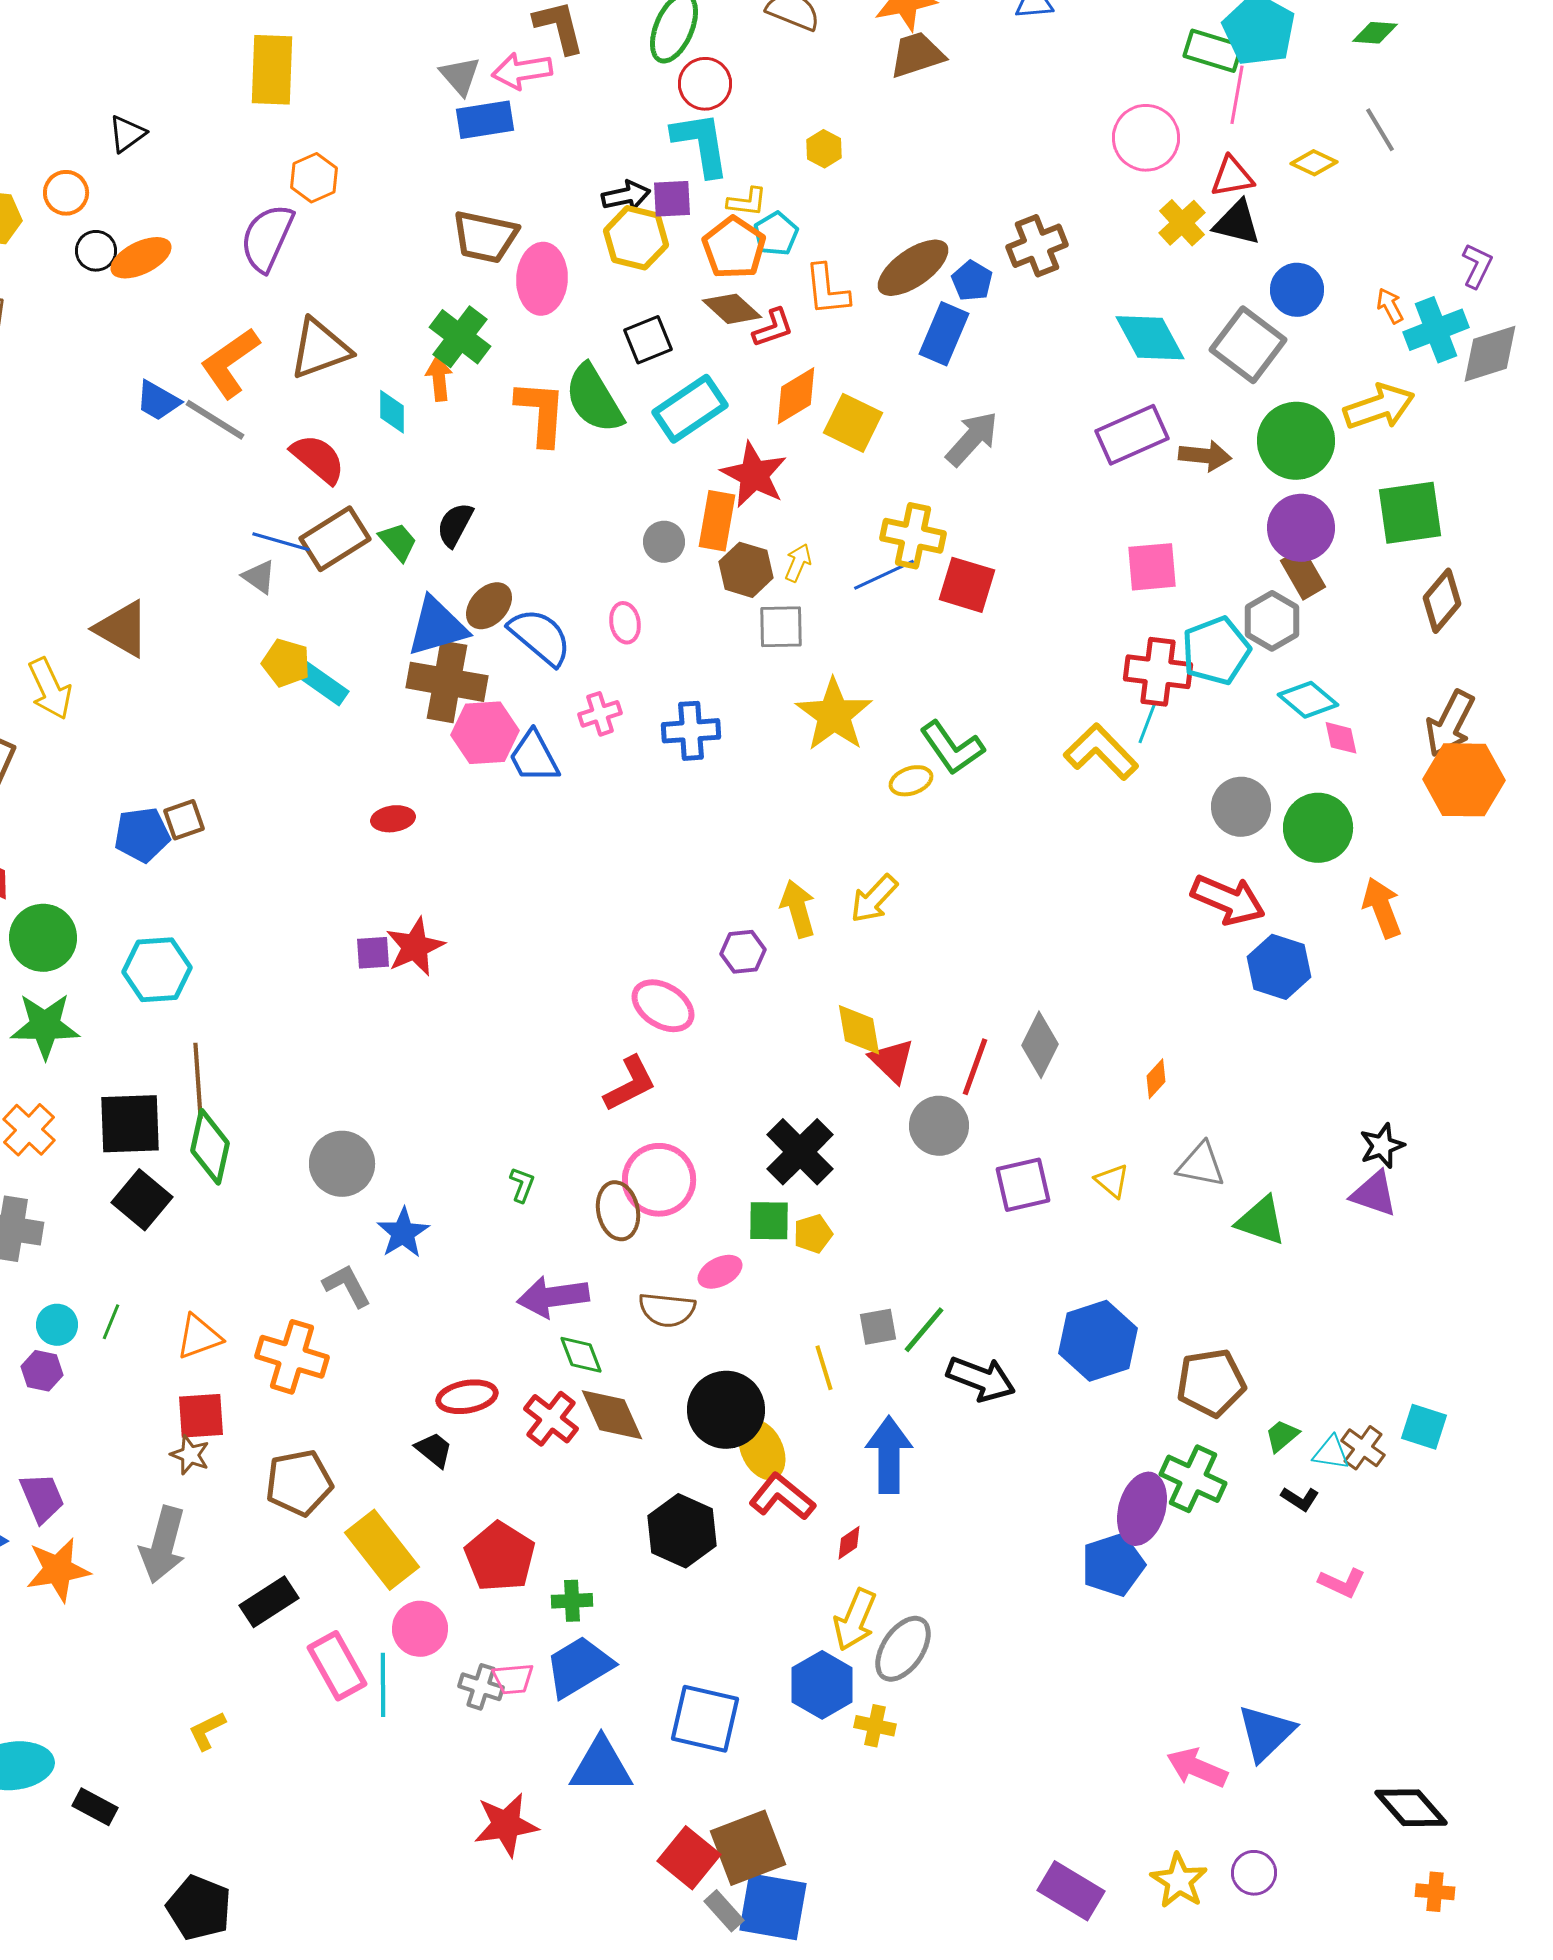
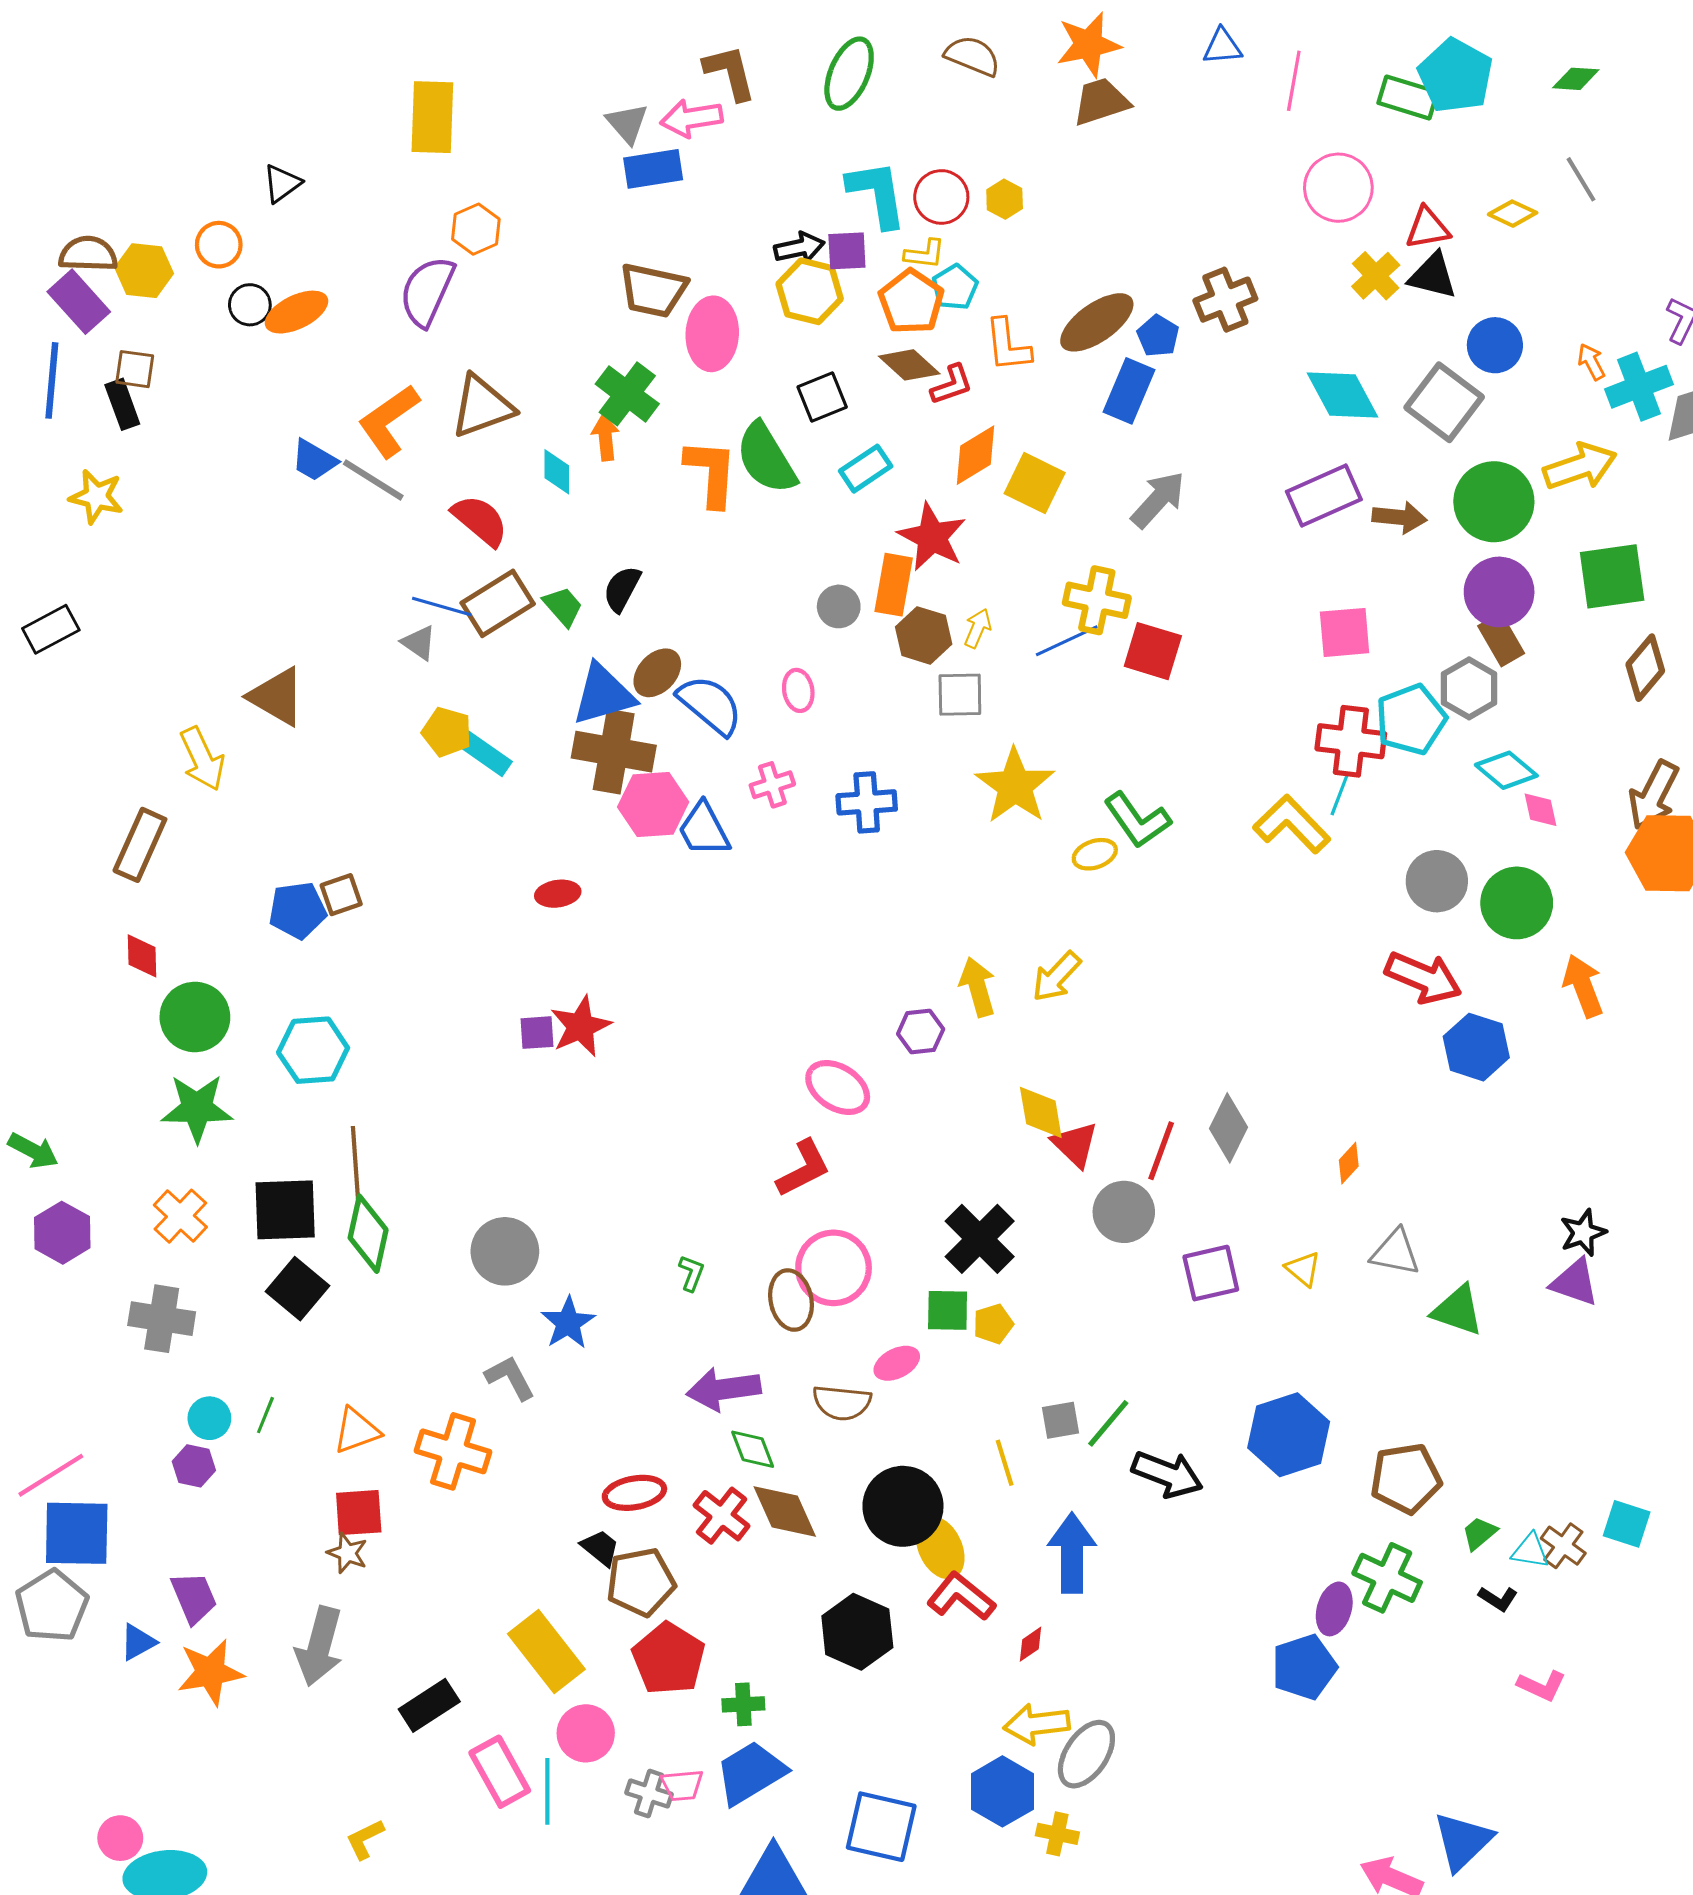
red circle: (705, 84) -> (941, 197), moved
pink line: (1237, 95) -> (1294, 81), moved
cyan rectangle: (690, 409) -> (866, 469), size x0.7
brown pentagon: (299, 1483) -> (641, 1582), moved
purple ellipse: (1142, 1509) -> (1334, 1609), size x0.7
yellow arrow: (855, 1620) -> (1037, 1724), turned 60

